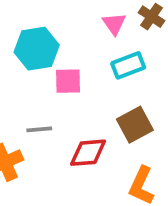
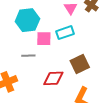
cyan rectangle: (128, 65) -> (65, 33), moved
gray line: (39, 129) -> (28, 56), moved

